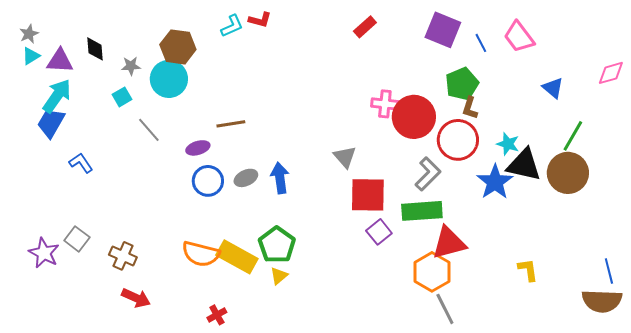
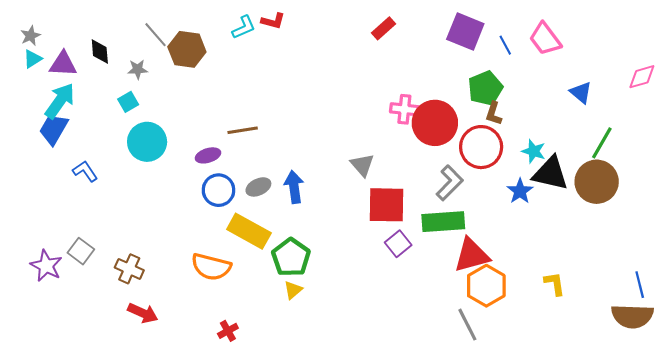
cyan circle: (169, 79) -> (147, 142), moved
gray line: (149, 130) -> (155, 35), moved
blue star: (495, 182) -> (520, 191), size x0.7
yellow rectangle: (237, 257) -> (249, 231), moved
orange hexagon: (432, 272) -> (486, 286), moved

